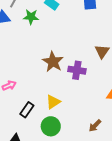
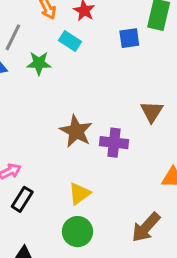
black rectangle: (27, 110) -> (22, 199), moved
brown arrow: (95, 126) -> (146, 227), size x1.5

